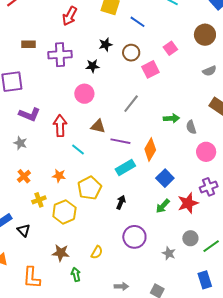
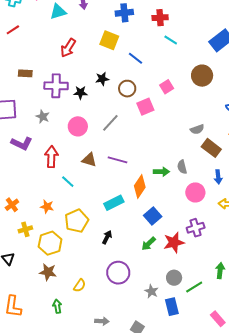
black star: (93, 66) -> (80, 93), moved
gray semicircle: (209, 71) -> (197, 129), moved
gray line: (131, 104) -> (110, 123), moved
green arrow: (171, 118) -> (161, 172), moved
purple line: (120, 141) -> (117, 160), moved
gray star: (20, 143) -> (43, 117), moved
brown star: (61, 253) -> (48, 272), moved
blue rectangle: (205, 280) -> (172, 307), moved

